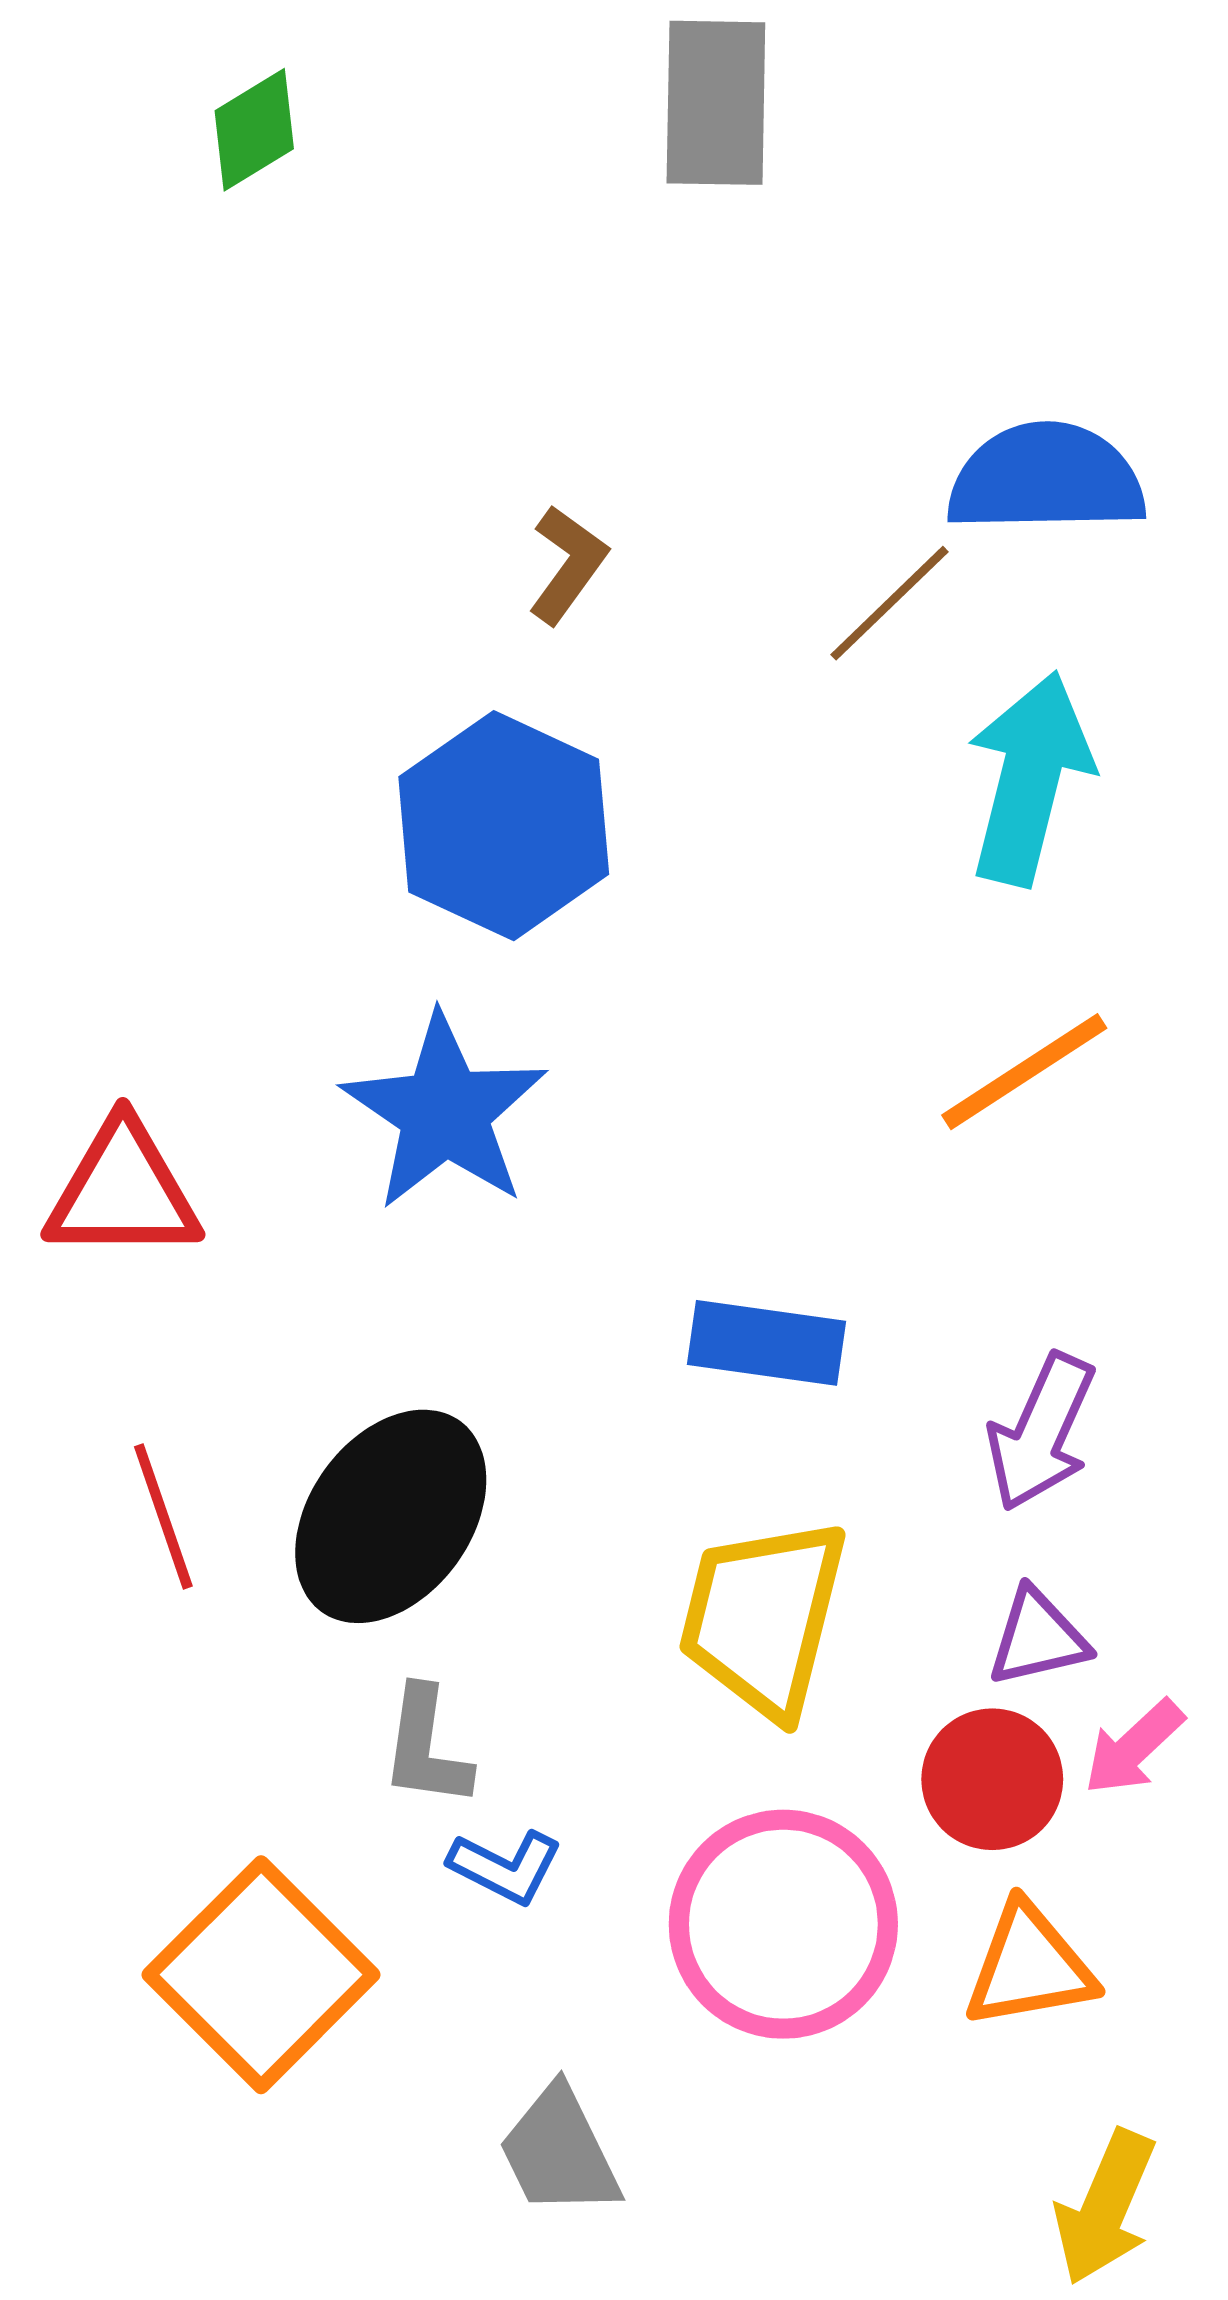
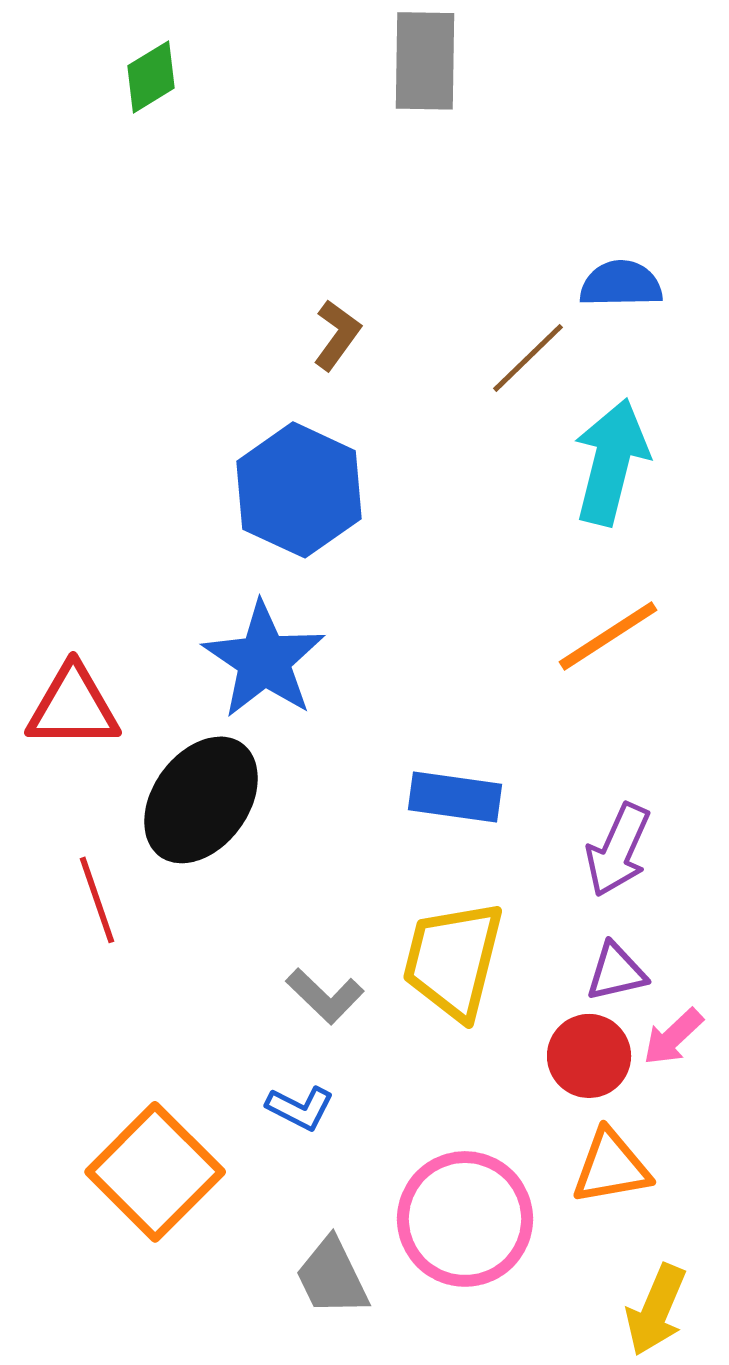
blue semicircle: (1046, 479) -> (621, 284), size x0.7
black ellipse: (391, 1516) -> (201, 800), moved
gray L-shape: (426, 1747) -> (325, 996), moved, turned -54
pink circle: (783, 1924) -> (465, 1219), moved

